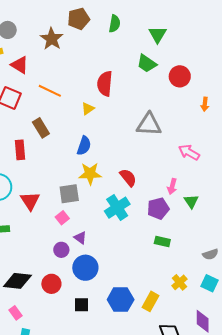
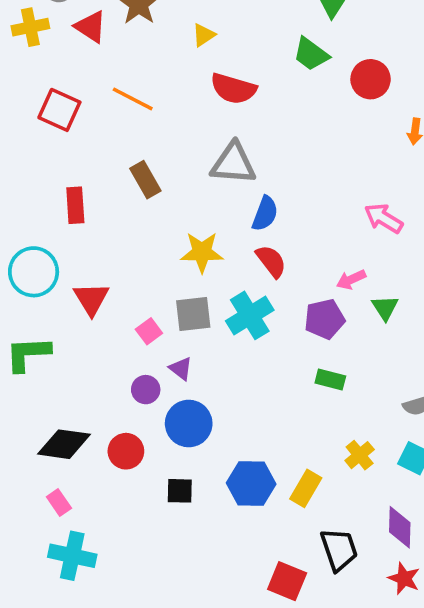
red triangle: (20, 65) -> (91, 27), moved
red semicircle: (105, 84) -> (233, 89), turned -80
yellow triangle: (88, 109) -> (204, 35), moved
gray triangle: (149, 124) -> (233, 163), moved
brown rectangle: (41, 128) -> (145, 180), moved
blue semicircle: (84, 146) -> (265, 214), moved
pink arrow: (172, 186) -> (351, 280), turned 49
gray square: (69, 194) -> (193, 314), moved

